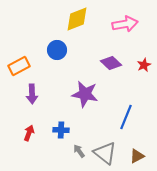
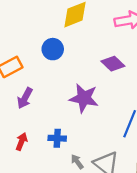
purple arrow: (32, 94) -> (25, 98), turned 30

